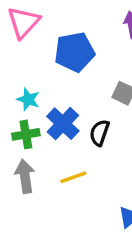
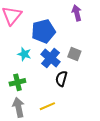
cyan star: (28, 99) -> (24, 54), moved
blue cross: (63, 124) -> (51, 58), moved

